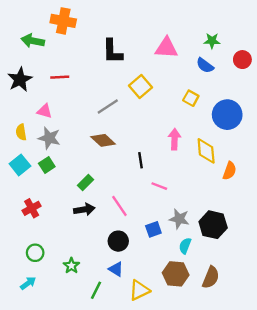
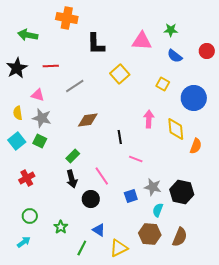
orange cross: (63, 21) -> (67, 18), moved
green star: (212, 41) -> (171, 30), moved
gray line: (108, 106) -> (75, 86), moved
brown diamond: (103, 140) -> (88, 120), turned -50
green square: (47, 165) -> (40, 141), turned -32
black arrow: (84, 209) -> (72, 179), turned 84
black circle: (118, 241) -> (91, 199), moved

